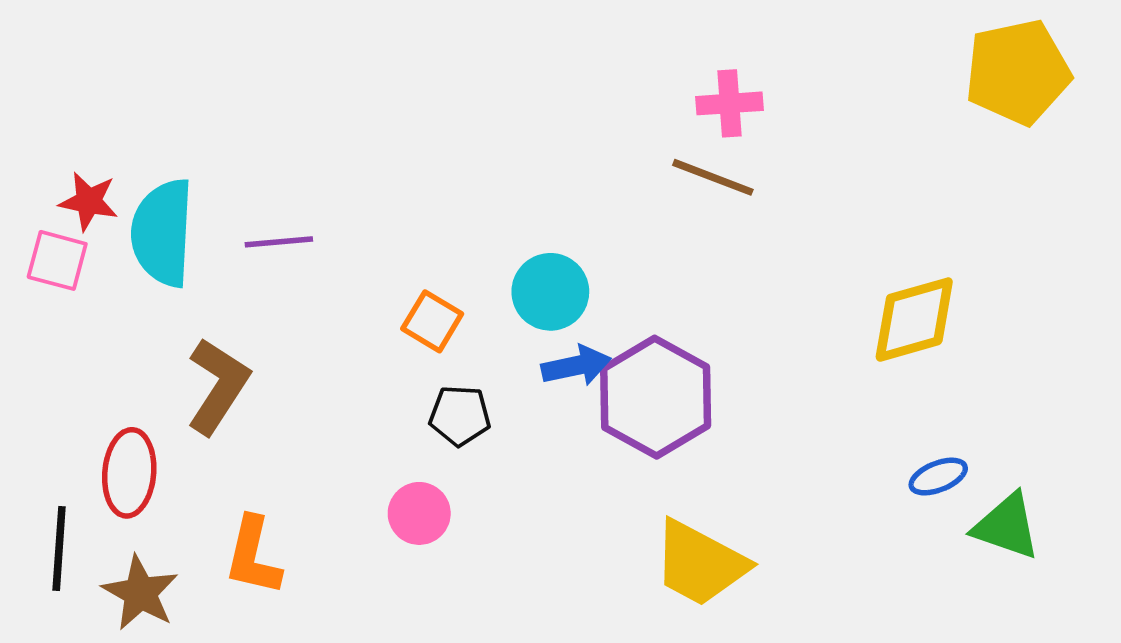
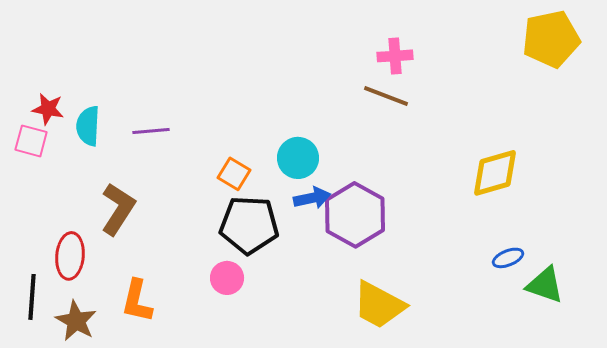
cyan semicircle: (162, 233) -> (88, 126), size x0.7
black pentagon: (460, 416) -> (249, 225), size x1.8

